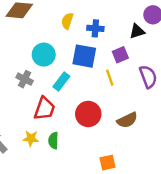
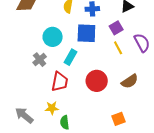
yellow line: (110, 78) -> (118, 48), moved
gray cross: (25, 79) -> (40, 60), turned 32
green semicircle: (53, 141) -> (65, 122), moved

